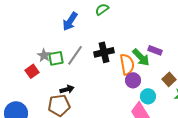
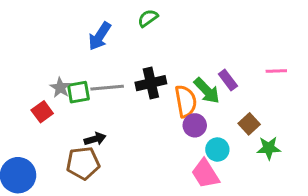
purple rectangle: (155, 50) -> (228, 80), turned 32
gray line: (75, 55) -> (107, 88), turned 50

